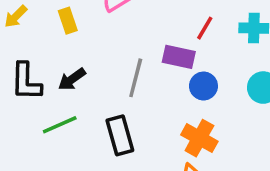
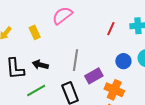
purple rectangle: (179, 57) -> (94, 76), moved, turned -36
black arrow: (72, 79) -> (40, 65), turned 56
blue circle: (203, 86) -> (123, 61), moved

